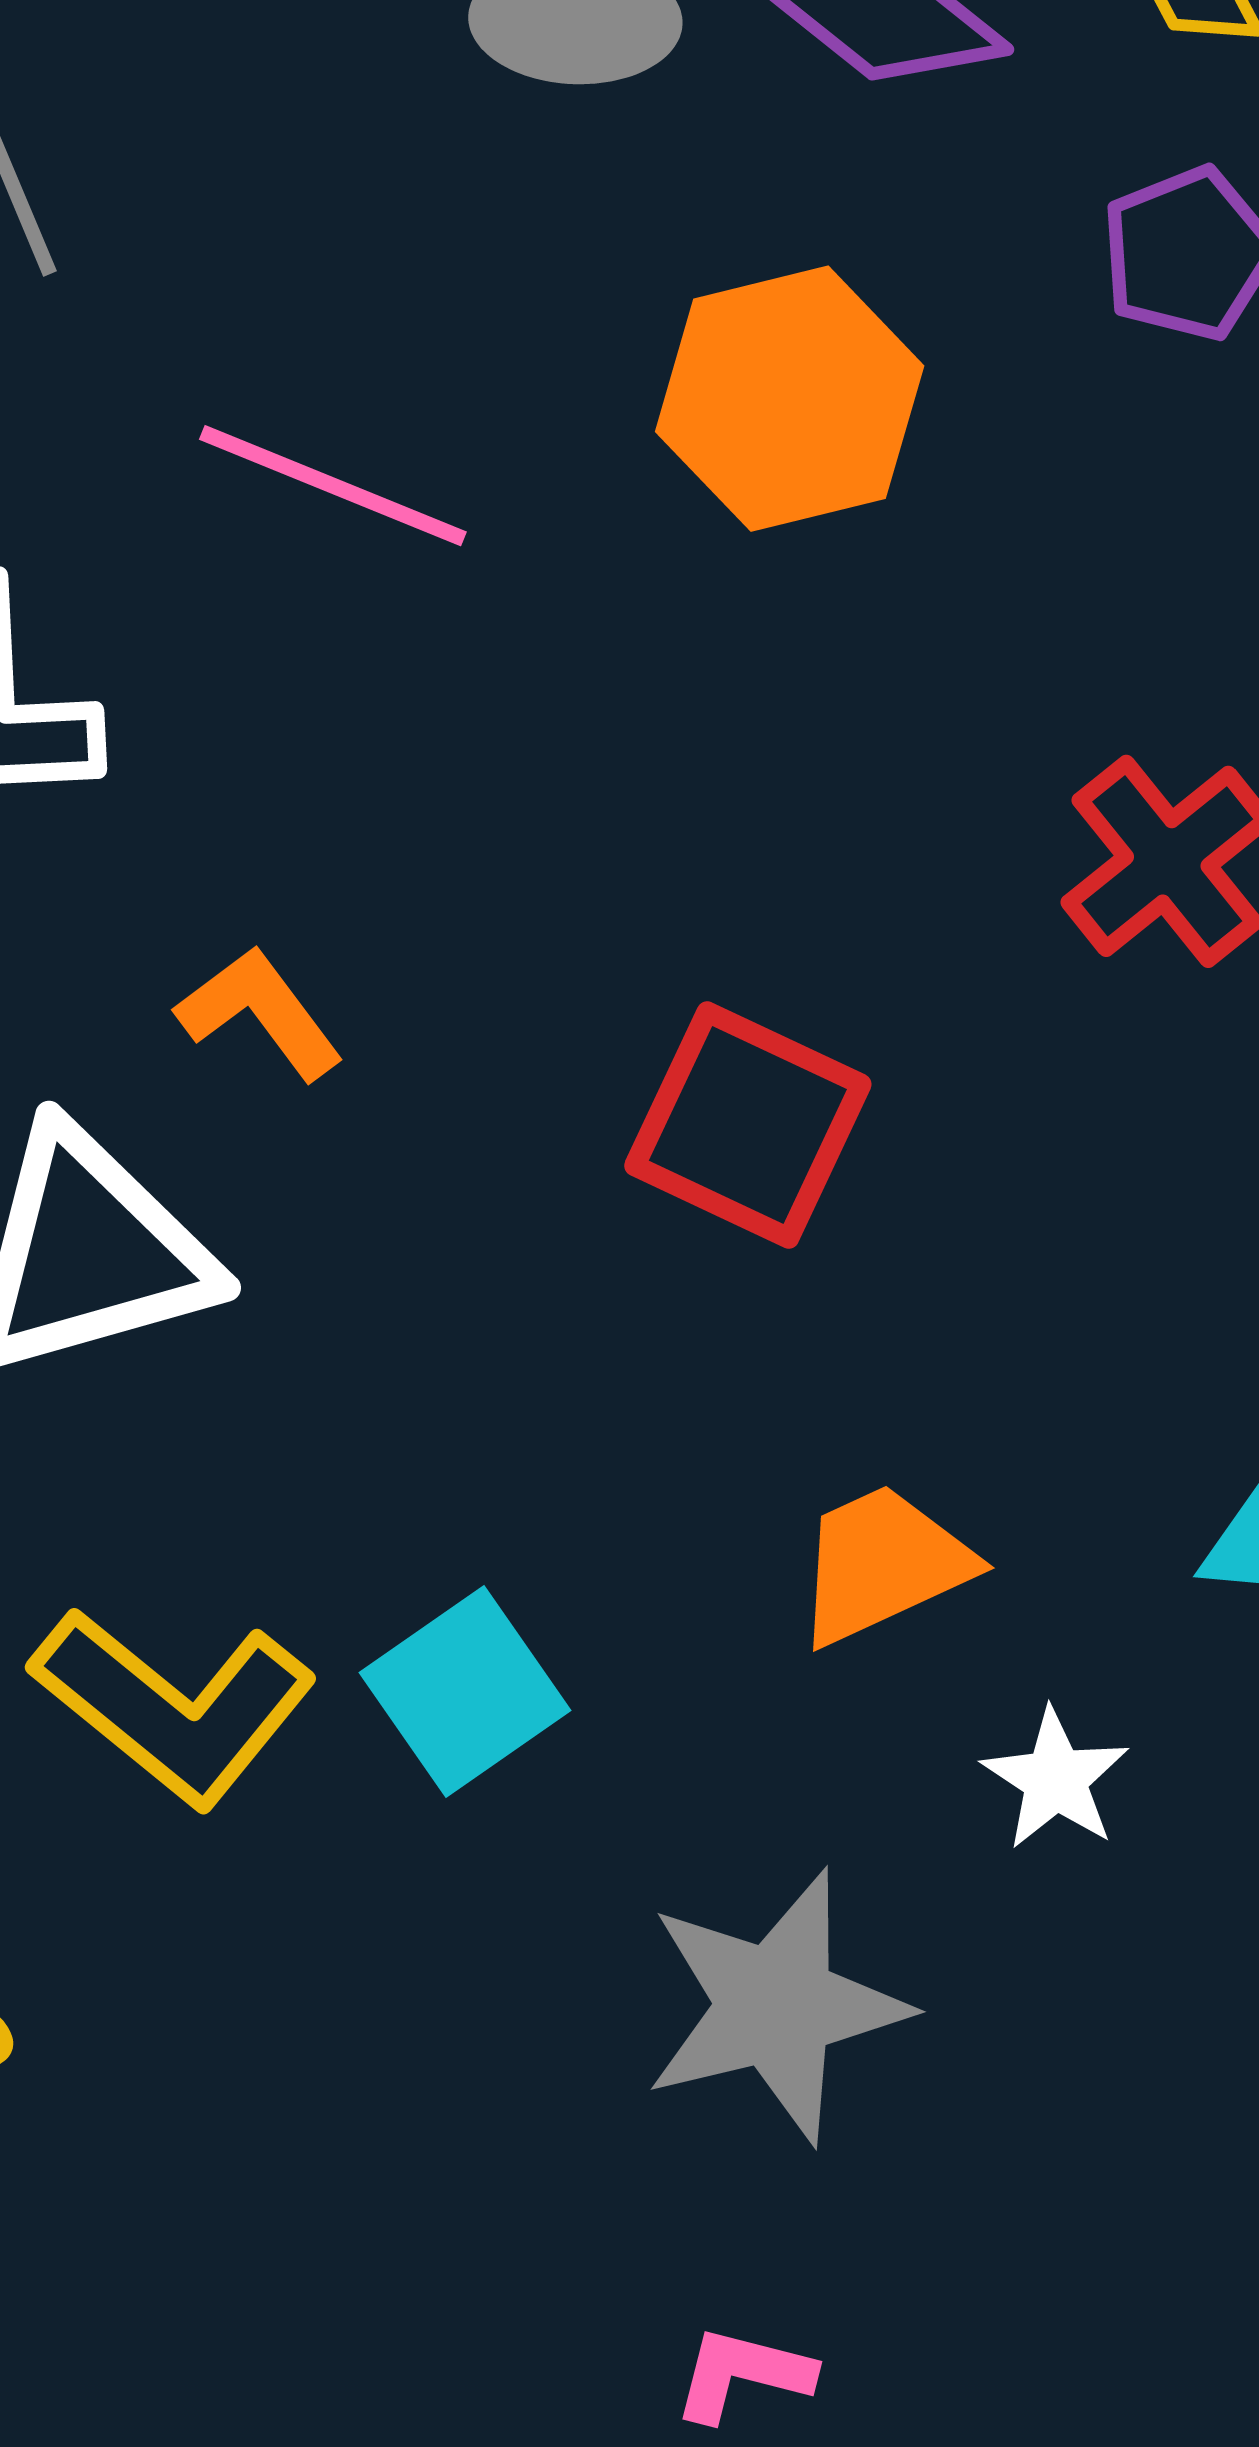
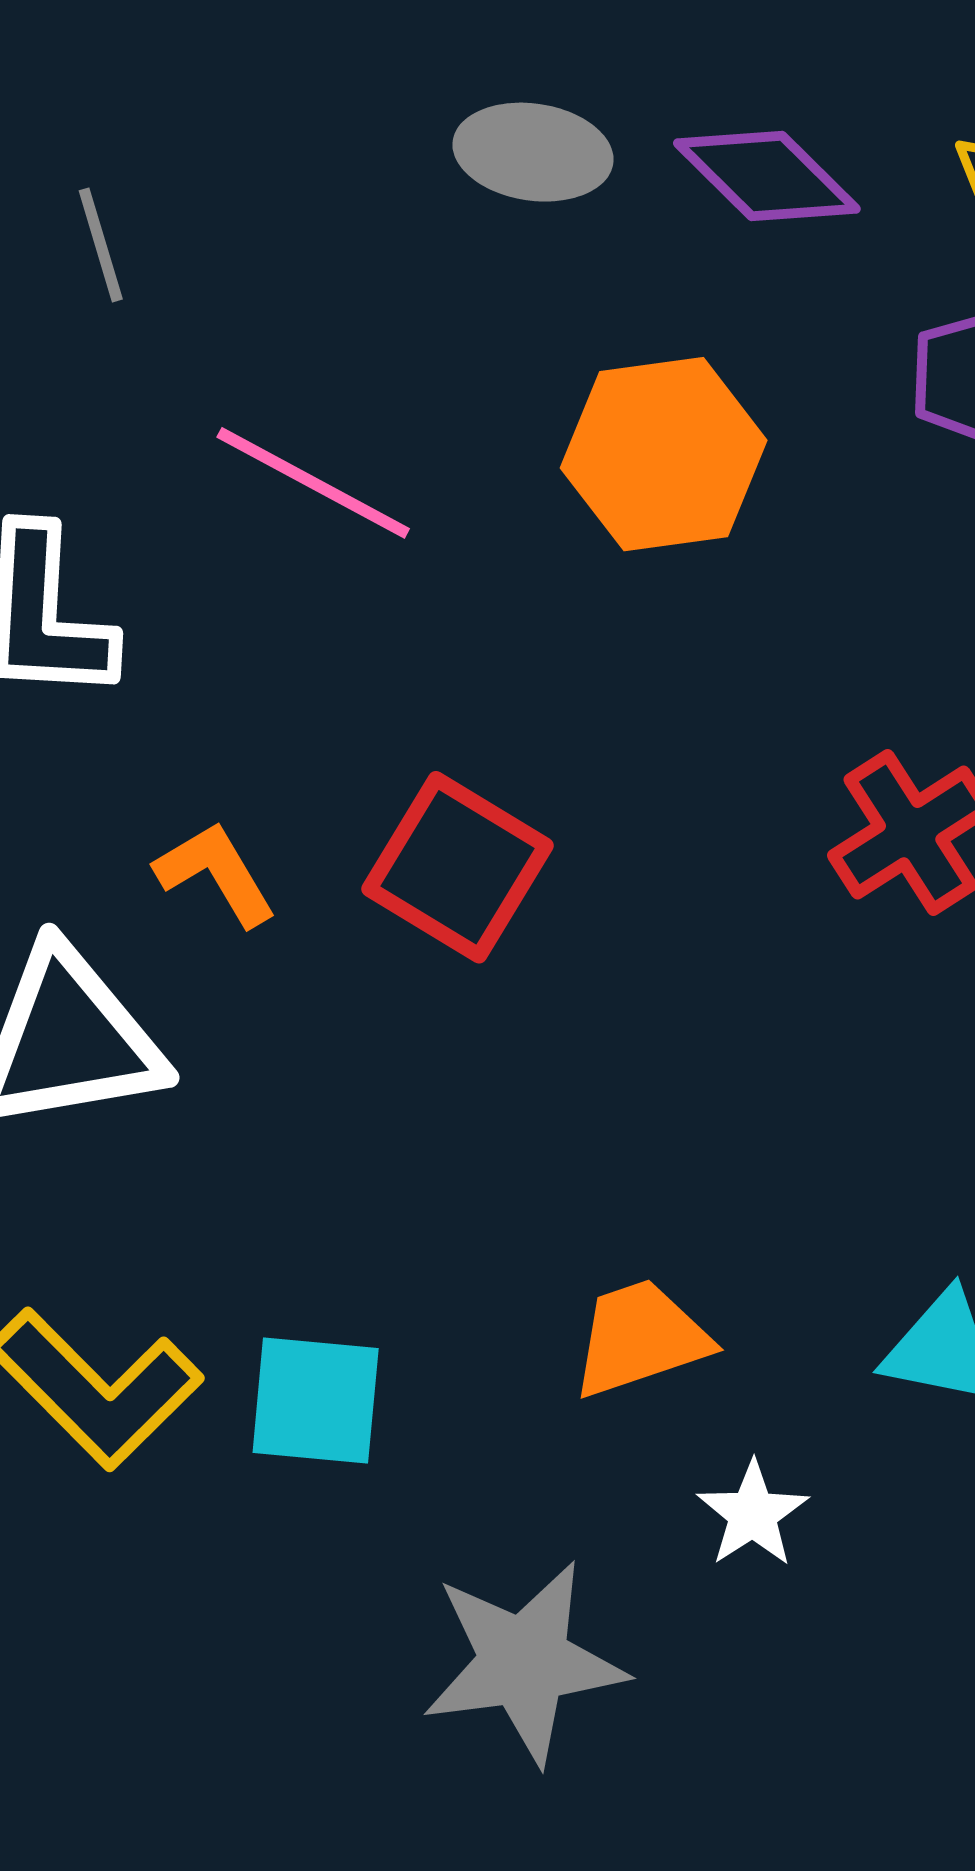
red square: (748, 1125) -> (458, 867), moved
cyan square: (465, 1691) -> (316, 1401), turned 34

